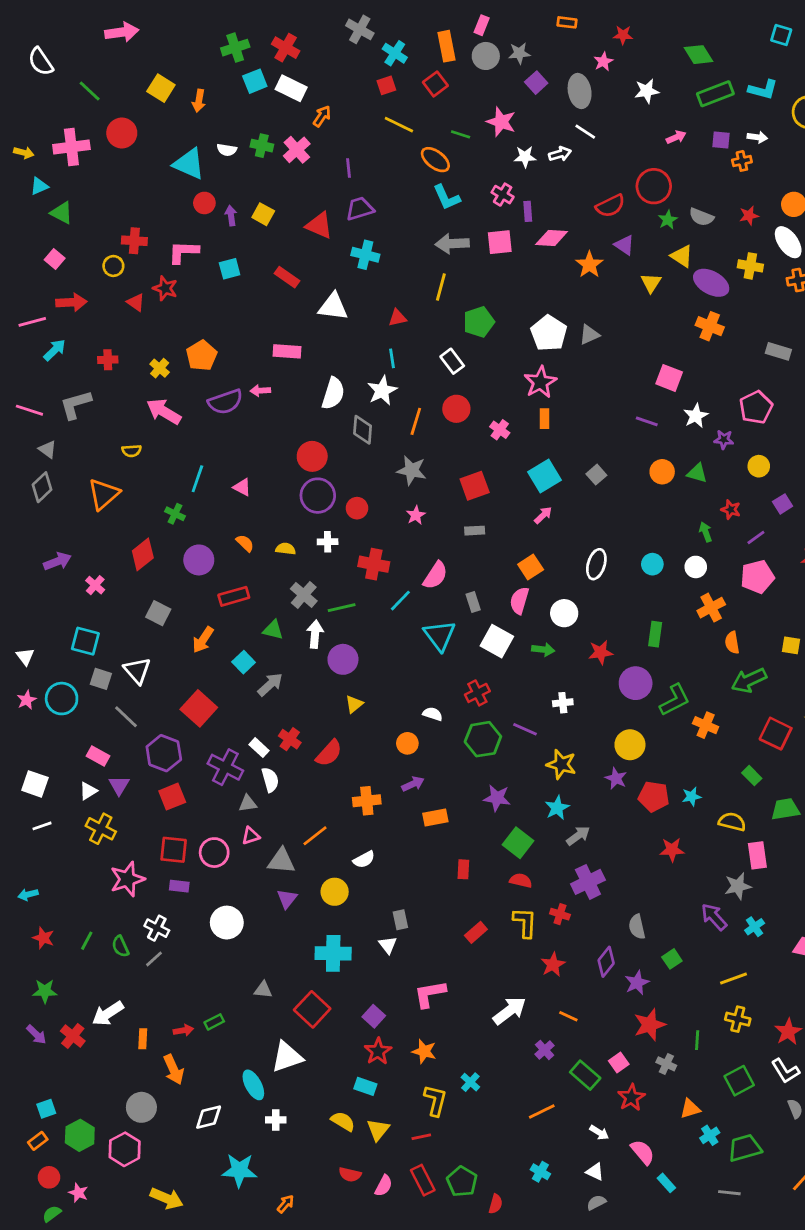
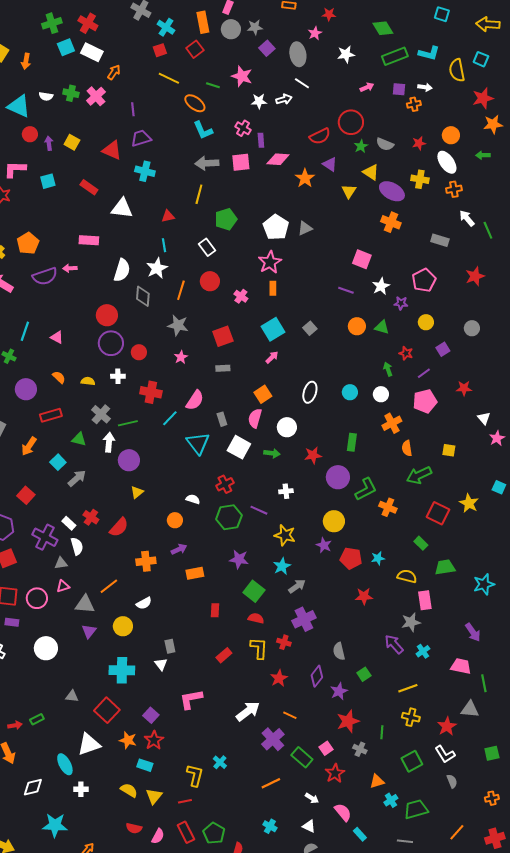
red square: (199, 708) -> (26, 495), size x0.7
purple cross: (545, 1050) -> (273, 739), size x1.6
orange star: (424, 1051) -> (128, 740), moved

